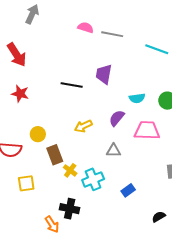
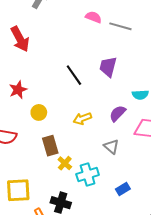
black line: (72, 85) -> (74, 75), turned 40
red star: (20, 94) -> (18, 90), moved, turned 30
yellow circle: (38, 134) -> (39, 112), moved
gray triangle: (114, 151) -> (111, 147), turned 35
yellow square: (26, 183) -> (18, 190), moved, size x1.4

